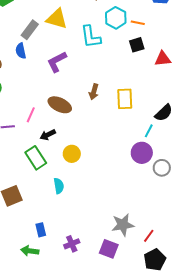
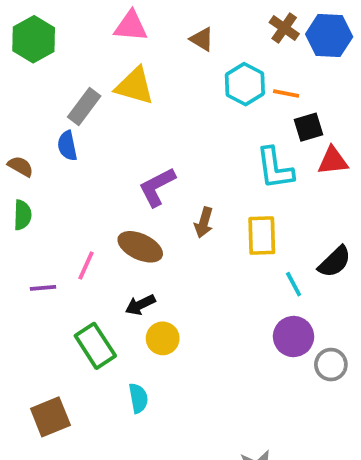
cyan L-shape: (91, 37) -> (275, 168), moved
black square: (137, 45) -> (308, 127), moved
purple L-shape: (57, 62) -> (157, 187), moved
cyan line: (149, 131) -> (294, 284), moved, turned -56
black arrow: (48, 135) -> (140, 305), moved

